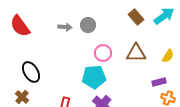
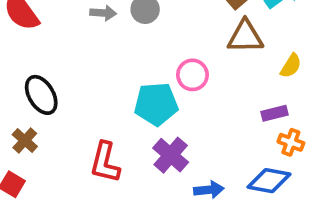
pink circle: (103, 53) -> (192, 75), moved
brown triangle: (136, 53) -> (245, 37), moved

